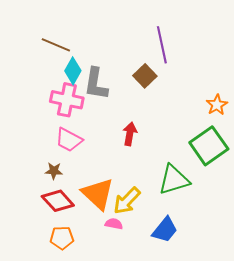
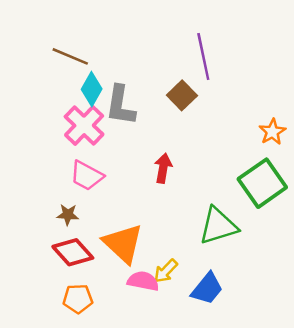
pink cross: (67, 100) -> (84, 125), turned 32
yellow arrow: (127, 201) -> (166, 271), moved, size x0.7
pink semicircle: (114, 224) -> (143, 281), size x1.4

